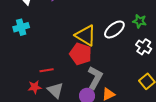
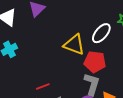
red pentagon: (81, 54) -> (95, 62), moved

